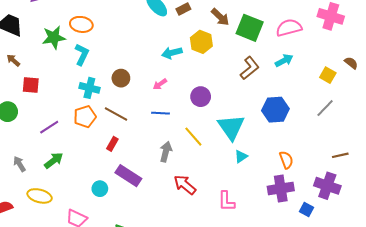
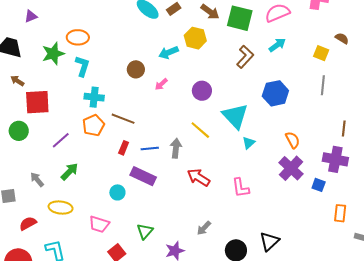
brown circle: (121, 78) -> (136, 69), moved
red square: (31, 85) -> (37, 102), size x1.5
gray line: (325, 108) -> (323, 85), turned -30
blue line: (161, 113) -> (150, 149), moved
brown line: (340, 155) -> (344, 129), turned -63
purple cross: (281, 189) -> (291, 168), turned -30

